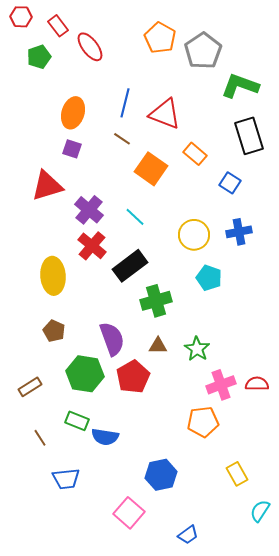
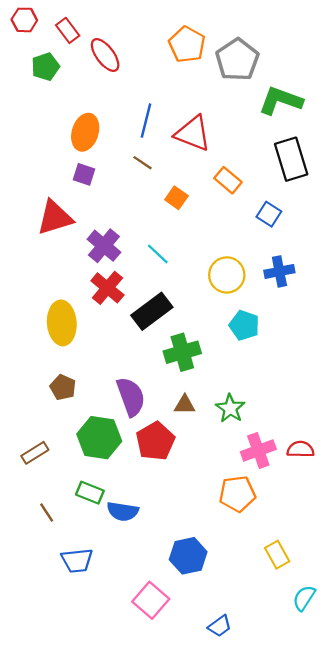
orange square: (151, 169) -> (176, 198), size x0.6

